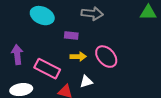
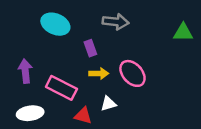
green triangle: (148, 13) -> (183, 33), moved
purple rectangle: (71, 36) -> (90, 48), turned 64

